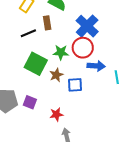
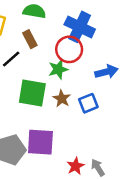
red circle: (83, 48) -> (69, 49), moved
purple square: (30, 102) -> (40, 142), size x1.6
red star: (56, 114) -> (75, 166), moved

